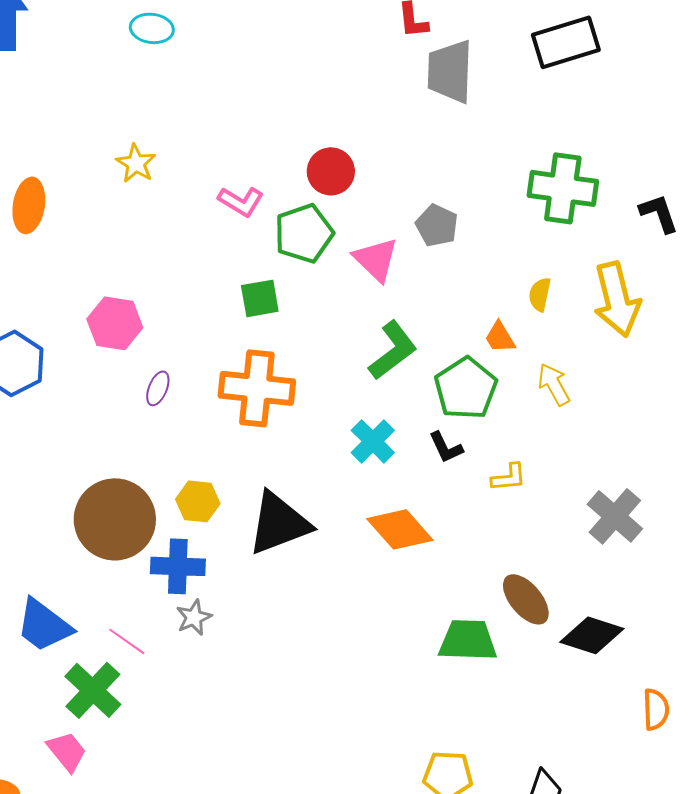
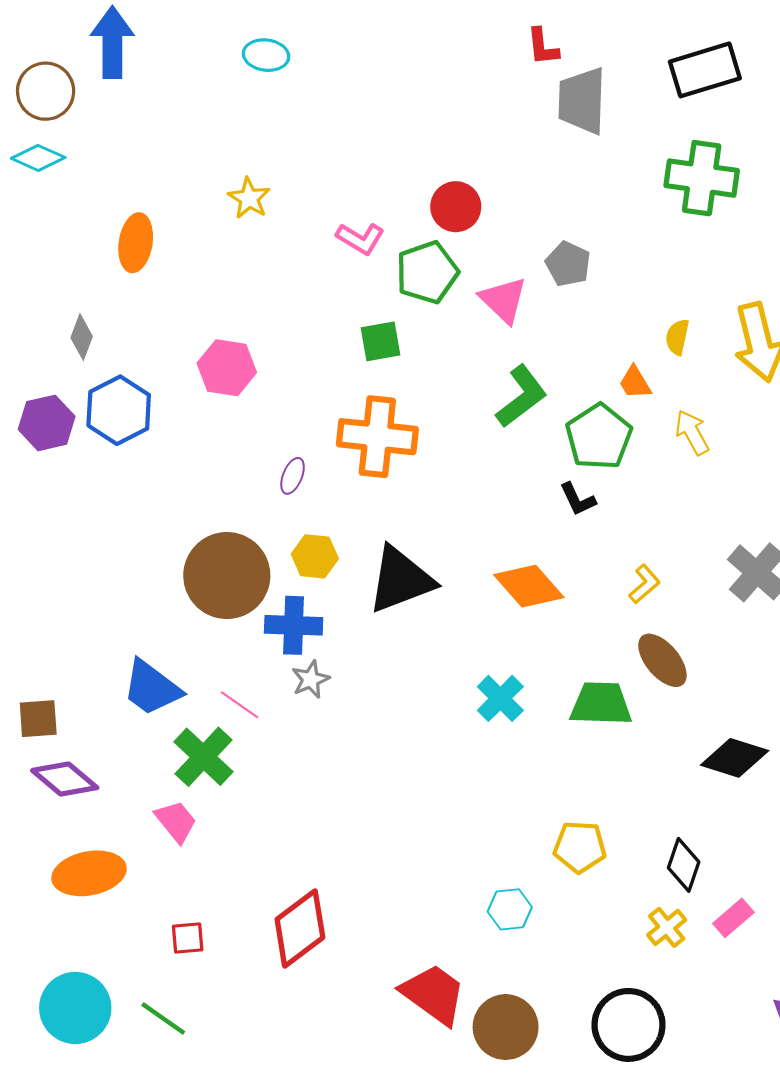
green cross: (563, 188) -> (702, 178), moved
purple ellipse: (158, 388) -> (293, 476), moved
cyan cross: (373, 441) -> (500, 698), moved
yellow L-shape: (509, 477) -> (644, 584), moved, turned -36
black diamond: (592, 635) -> (735, 758), moved

